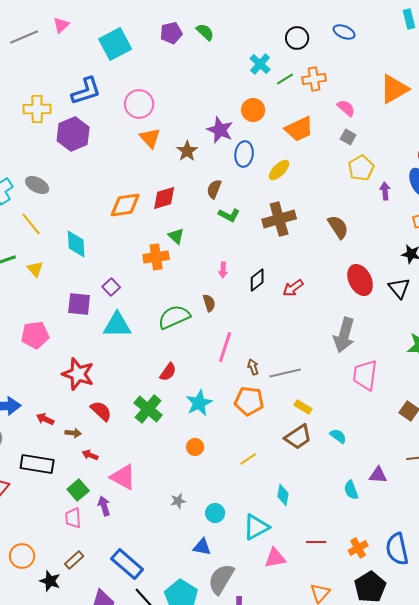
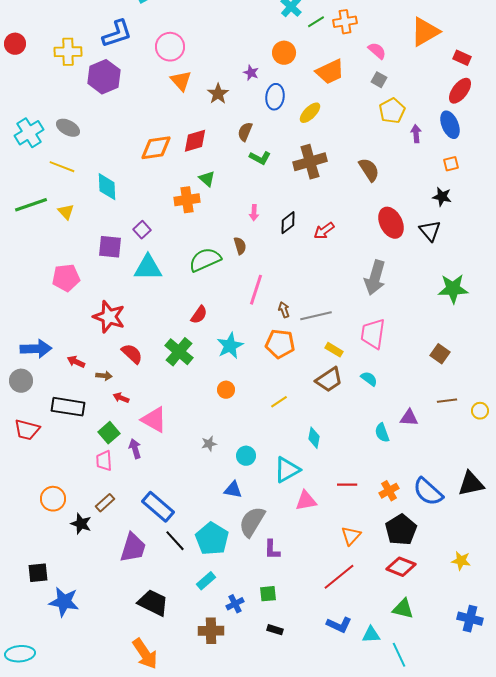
purple star: (220, 130) -> (251, 73), size x0.6
yellow line: (31, 224) -> (62, 167), turned -30
pink trapezoid: (365, 375) -> (373, 334), moved
blue semicircle: (397, 549) -> (428, 492), turned -36

